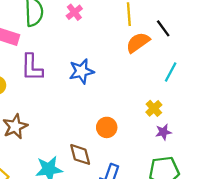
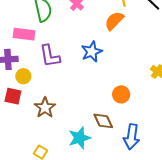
orange semicircle: (138, 42) -> (114, 21), moved

